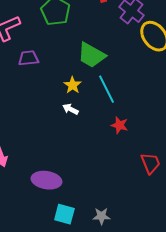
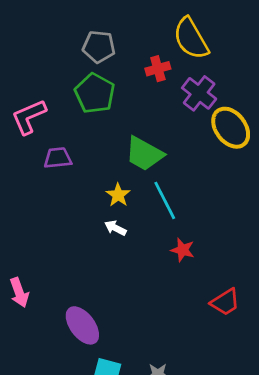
red trapezoid: (150, 163) -> (225, 302), turned 80
purple ellipse: (46, 180) -> (82, 325), turned 44

